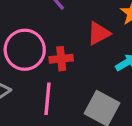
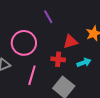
red cross: (61, 59) -> (58, 59), moved

